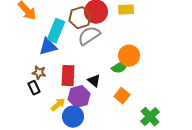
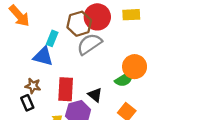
cyan rectangle: (56, 31) -> (52, 38), size x0.6
blue triangle: (48, 47) -> (43, 56), turned 30

